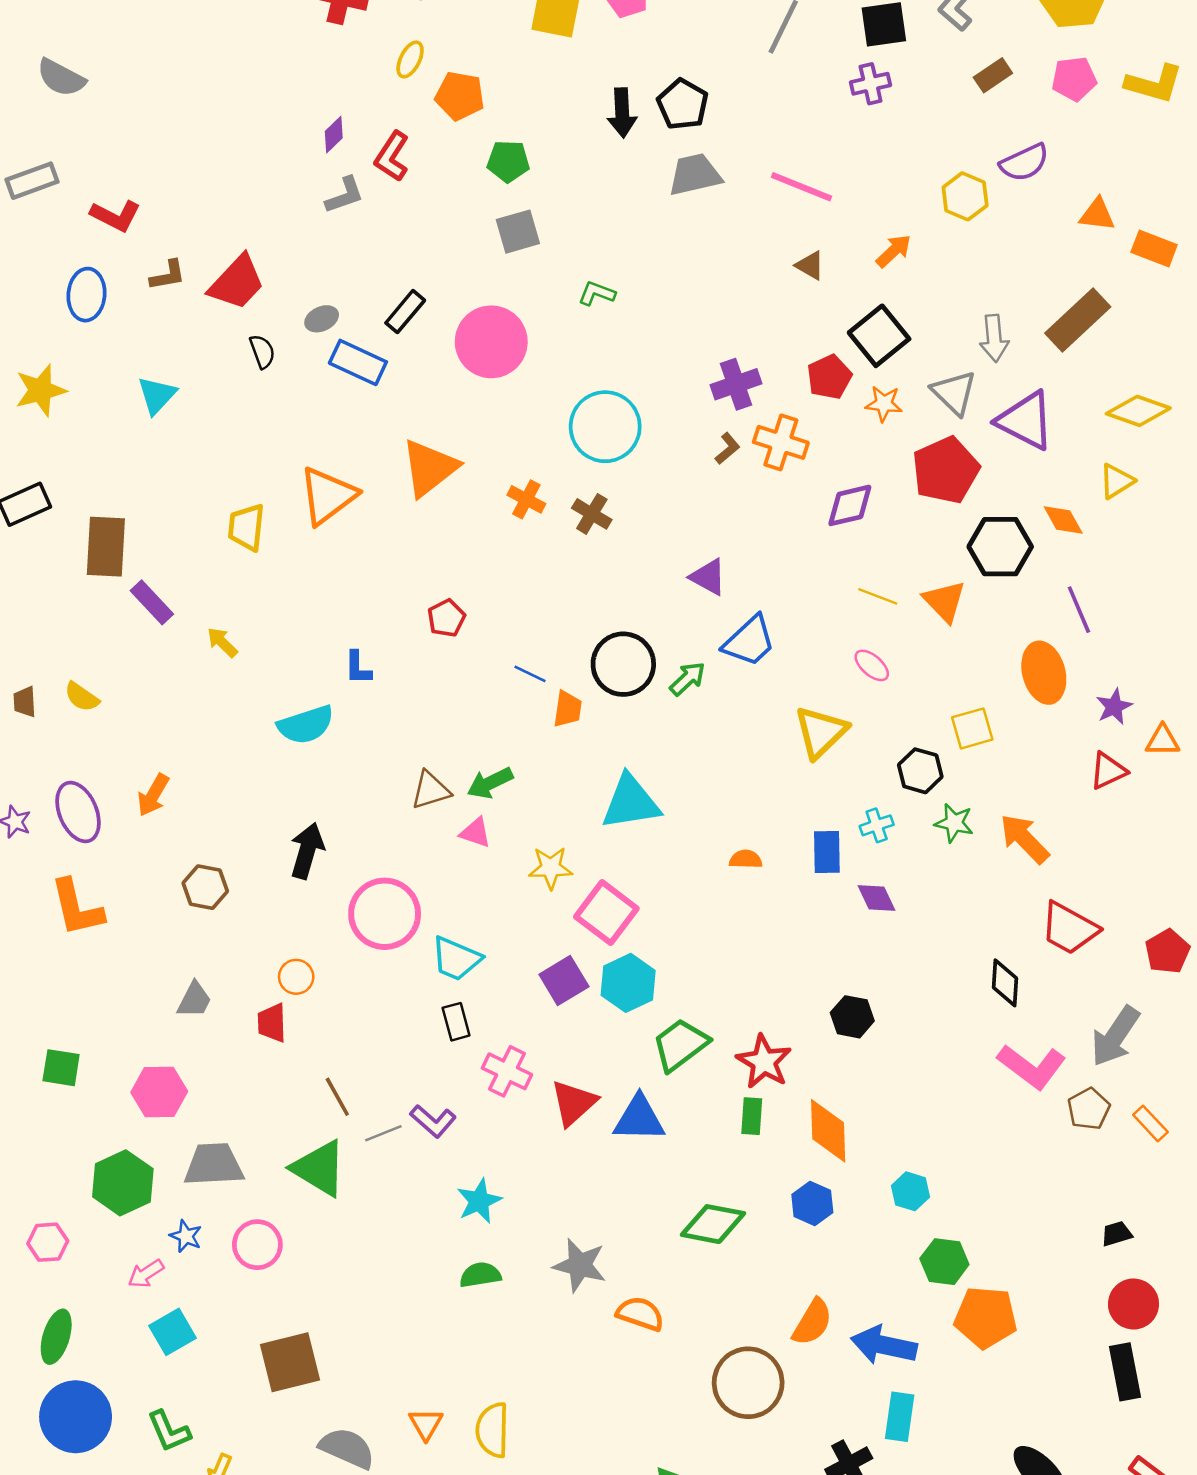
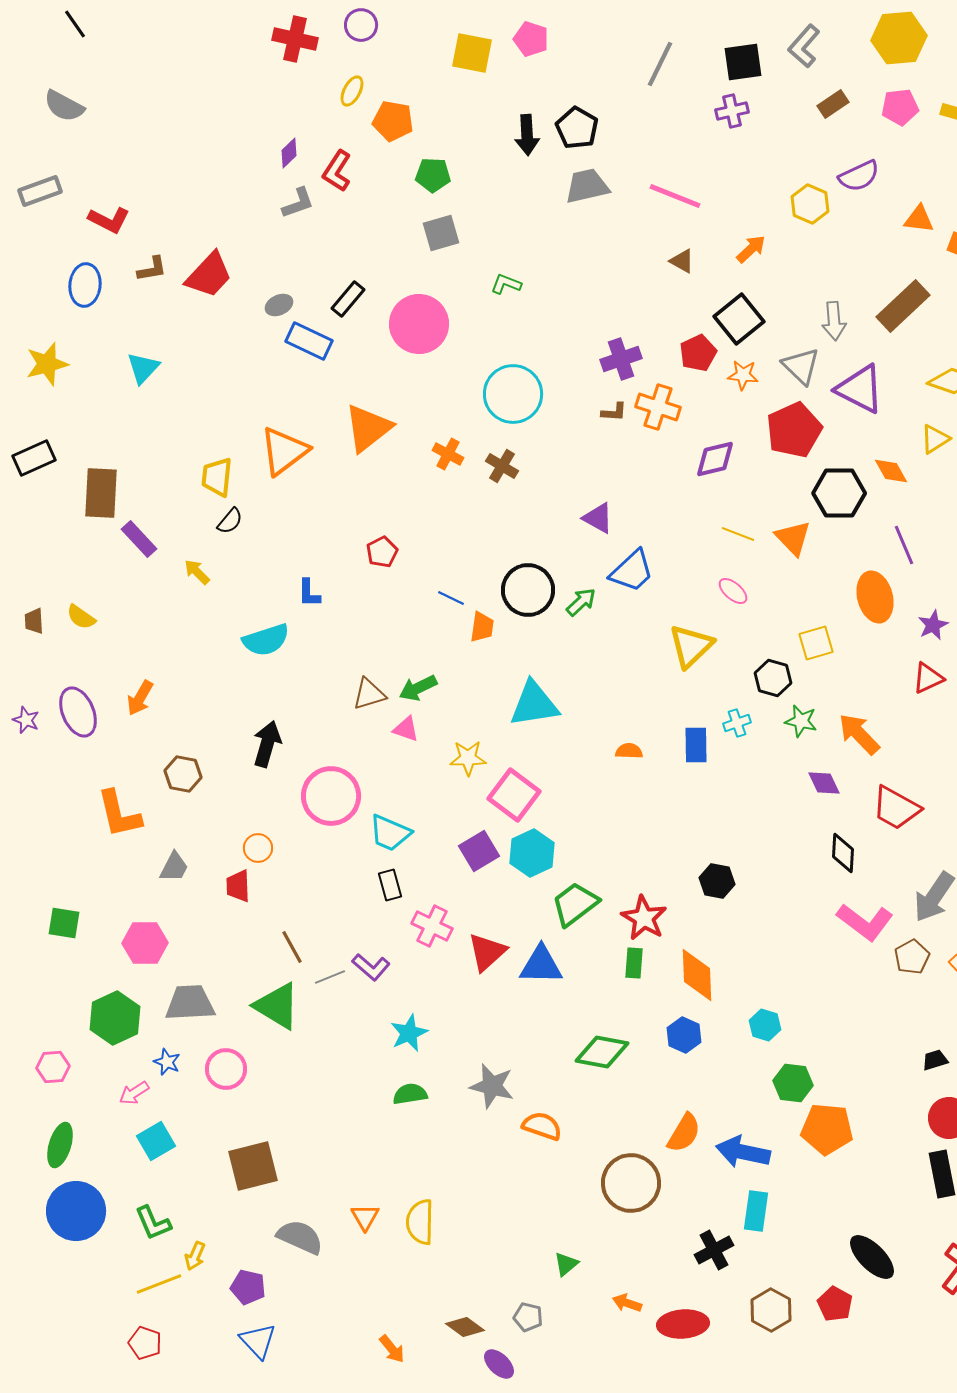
black semicircle: (262, 352) -> (230, 521), moved, turned 60
brown L-shape: (728, 448) -> (614, 412), turned 44
purple diamond: (877, 898) -> (824, 783), moved
orange L-shape: (77, 908) -> (119, 814), moved

